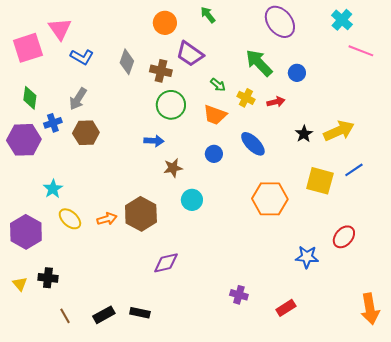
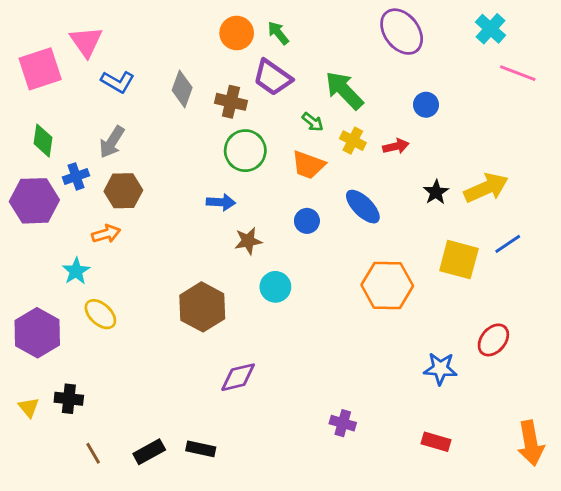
green arrow: (208, 15) -> (278, 33), moved
green arrow: (259, 63) -> (344, 90), moved
orange arrow: (107, 219) -> (106, 234), moved
red rectangle: (286, 308) -> (436, 442), moved, turned 48

